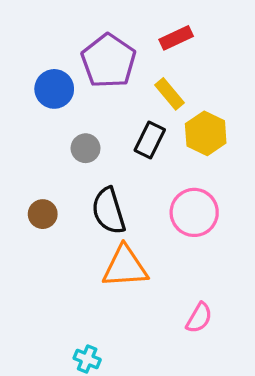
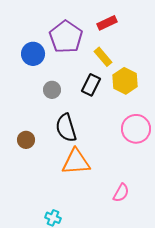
pink circle: (194, 212) -> (136, 129), moved
brown circle: (43, 214) -> (26, 140), moved

